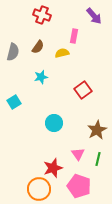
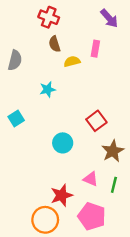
pink rectangle: (74, 36) -> (95, 49), moved
brown semicircle: (38, 47) -> (55, 44), moved, turned 128
red square: (83, 90) -> (96, 121), moved
pink triangle: (78, 154) -> (91, 179), turned -32

